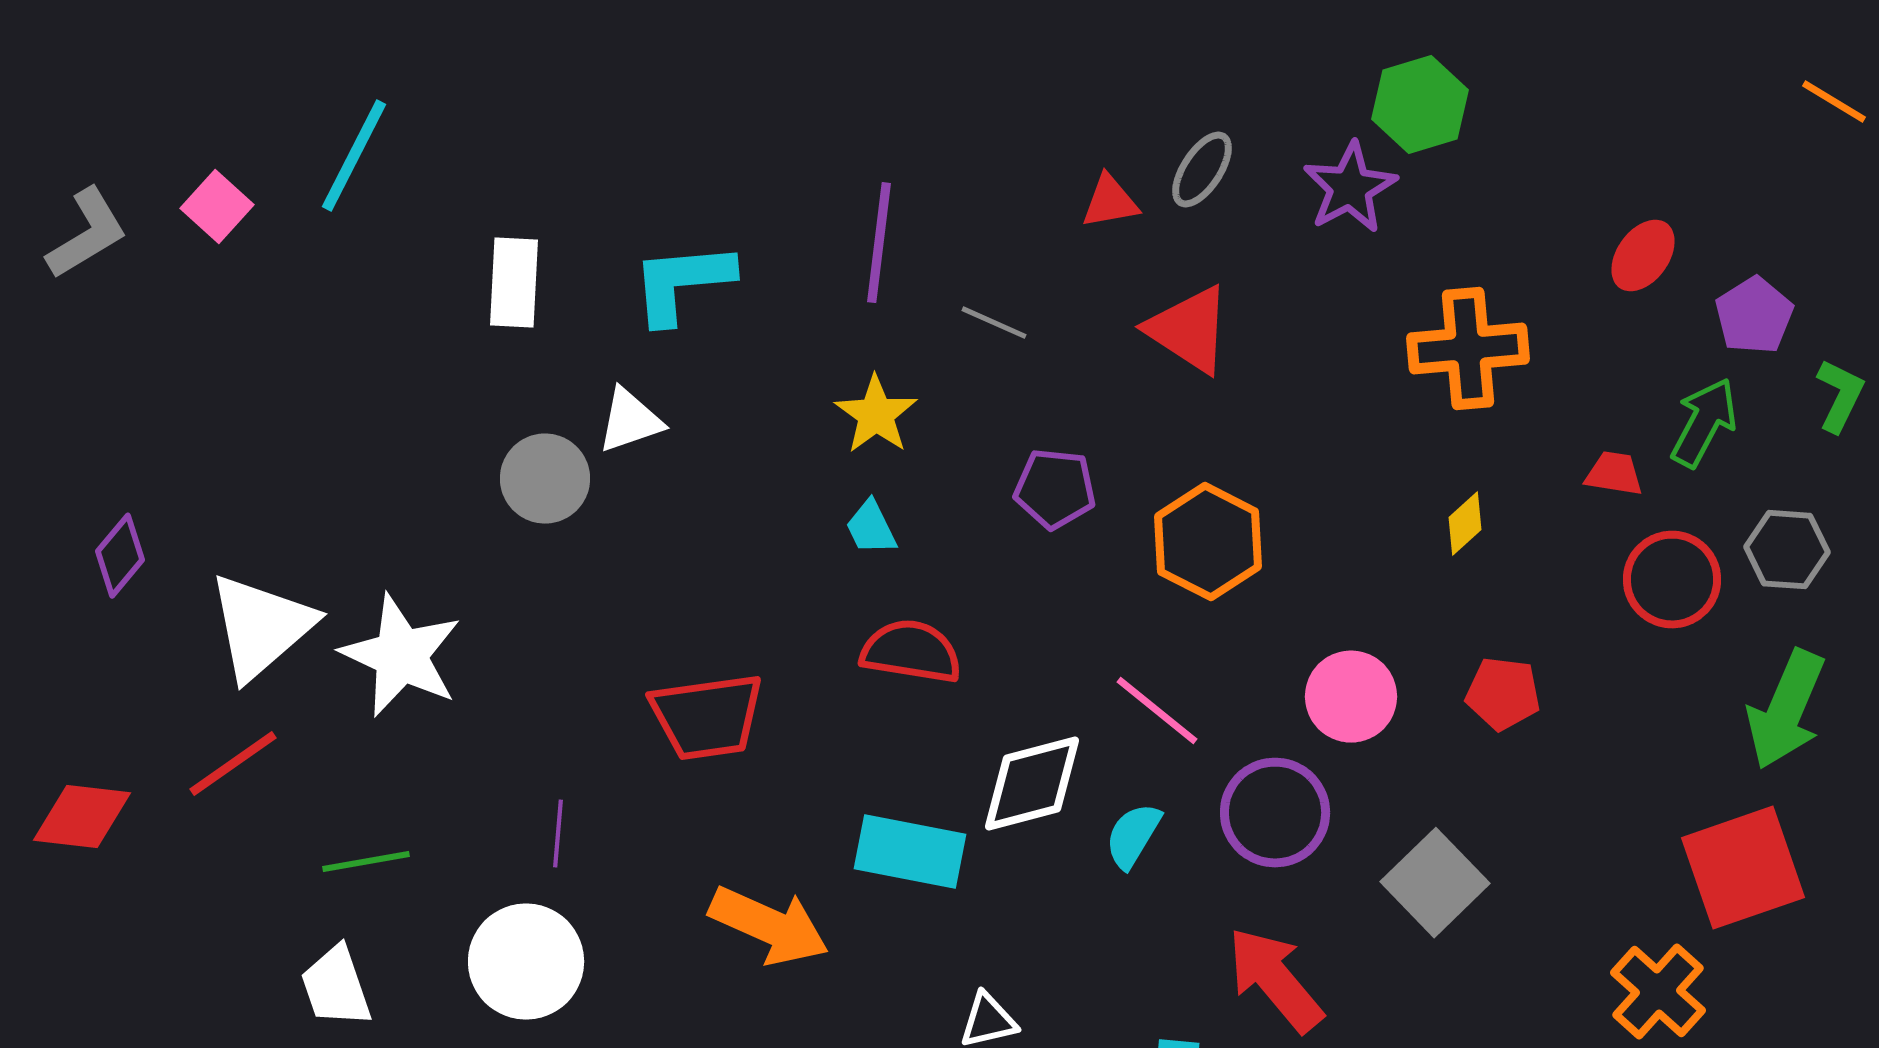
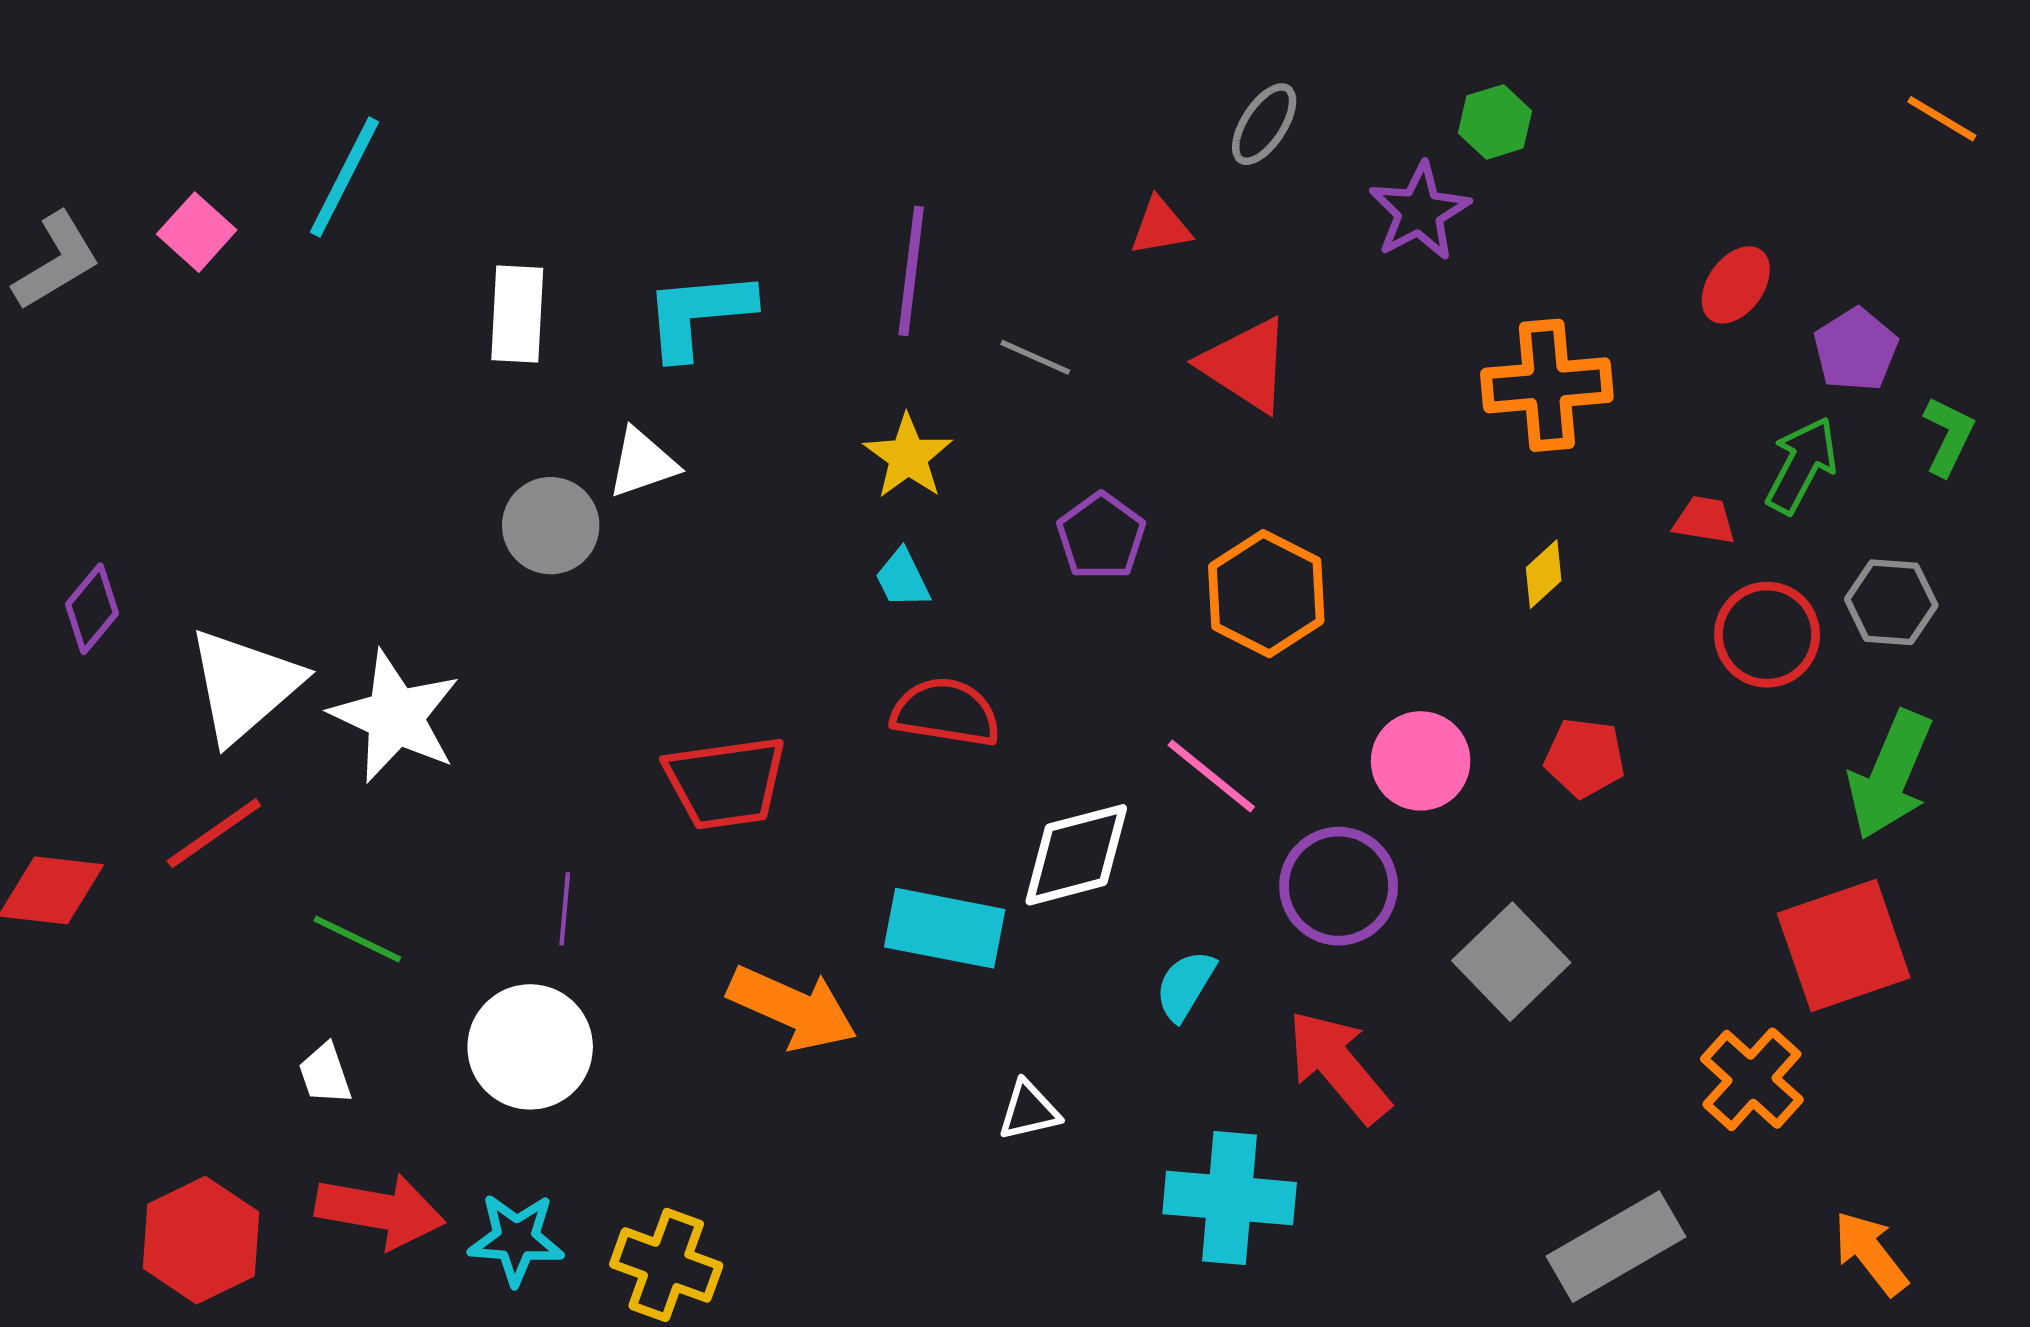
green hexagon: (1420, 105) -> (1495, 122), size x0.7
gray ellipse: (1202, 170) -> (1264, 124), moved
purple pentagon: (1055, 489) -> (1101, 536), turned 30
cyan semicircle: (1133, 836) -> (1185, 985), moved
green line: (366, 862) -> (357, 939), turned 36
white trapezoid: (336, 987) -> (325, 1074), size x0.7

